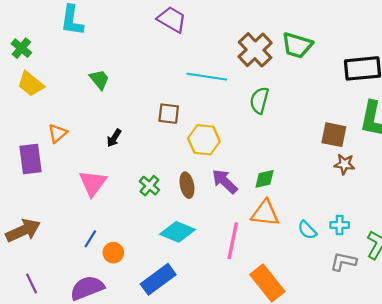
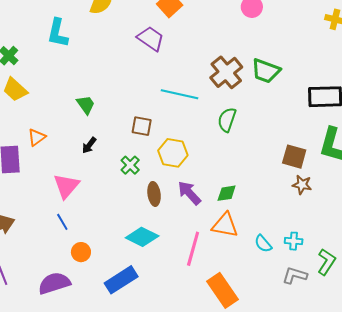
green trapezoid: (99, 79) -> (86, 105), moved
green cross: (149, 186) -> (130, 165), moved
blue line: (90, 239) -> (62, 222), moved, turned -66

